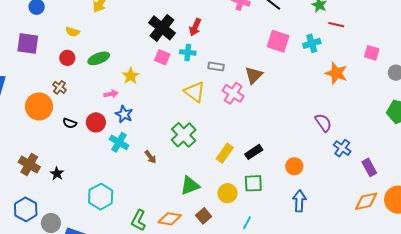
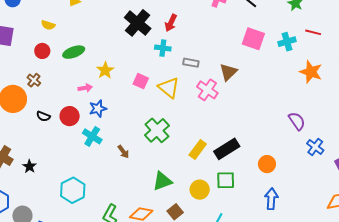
red line: (336, 25) -> (313, 32), moved
pink square: (162, 57) -> (141, 81), moved
blue star: (124, 114) -> (98, 109), turned 30
black rectangle: (254, 152) -> (227, 149), size x1.4

